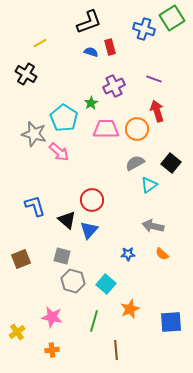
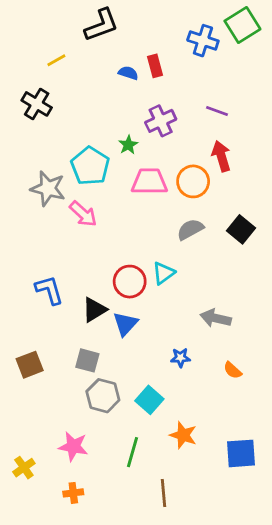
black L-shape: (89, 22) -> (101, 25), moved
cyan triangle: (149, 185) -> (163, 273), moved
black triangle: (67, 220) -> (94, 310), turned 48
orange semicircle: (162, 254) -> (233, 370), moved
orange star: (130, 309) -> (183, 435), turned -30

